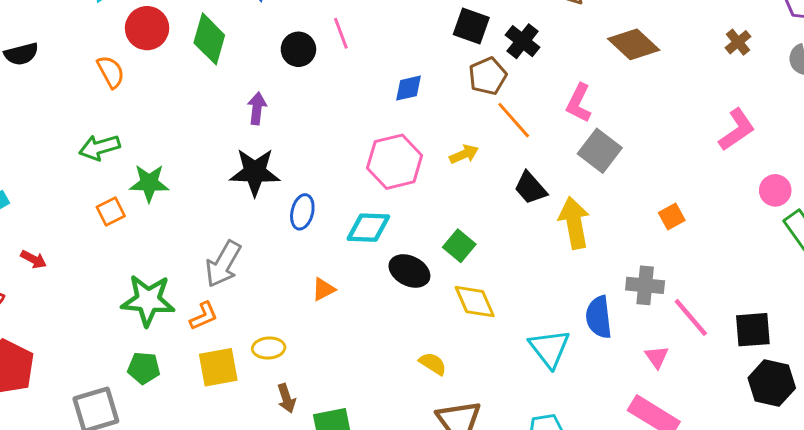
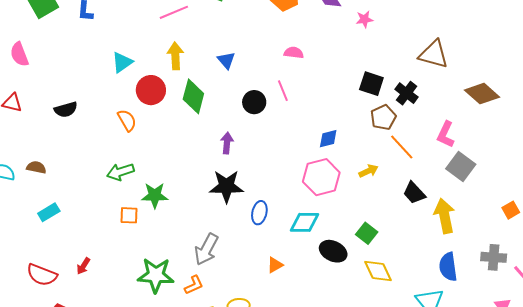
blue diamond: (409, 88) -> (328, 139), moved
orange square: (111, 211) -> (129, 215), turned 30
red arrow: (34, 259) -> (83, 266), moved, turned 96
blue semicircle: (599, 317) -> (448, 267), moved

